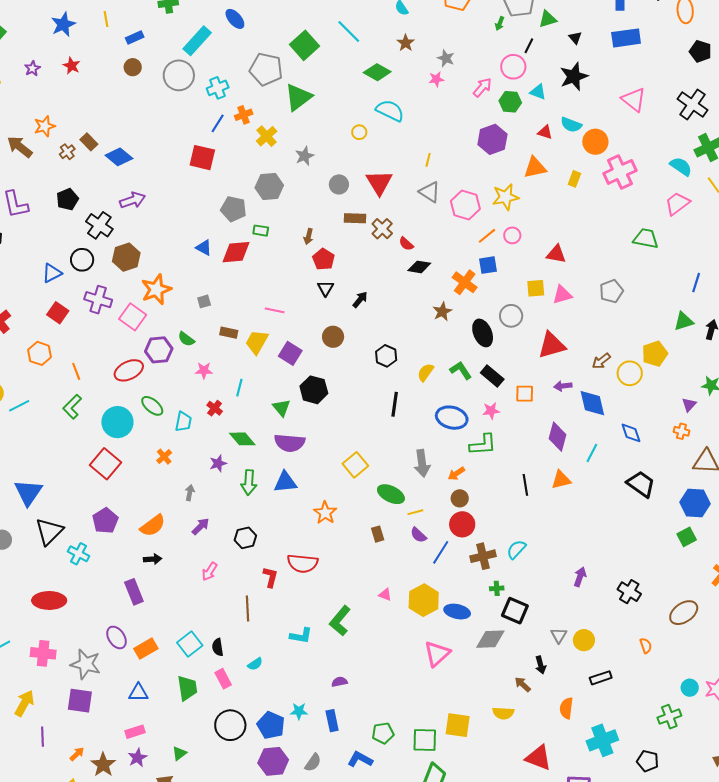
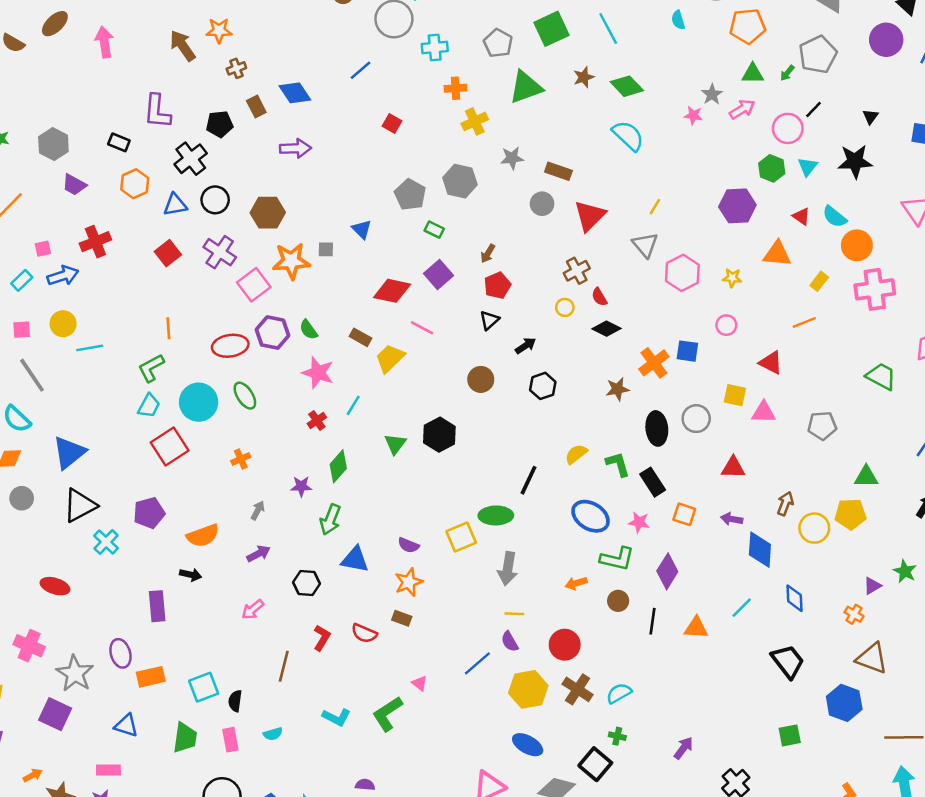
green triangle: (548, 19) -> (753, 74), moved
brown star: (406, 43) -> (584, 77), moved
gray pentagon: (266, 69) -> (498, 43), size x0.7
pink arrow: (482, 87) -> (742, 109), moved
cyan triangle: (538, 92) -> (808, 167), turned 30
blue line: (218, 123) -> (360, 70), moved
yellow circle: (359, 132) -> (565, 307), moved
brown rectangle: (89, 142) -> (256, 107), moved
red square: (202, 158) -> (392, 123), size x0.6
yellow star: (506, 197) -> (732, 278), size x0.6
brown rectangle: (355, 218) -> (558, 171), moved
black cross: (99, 225) -> (191, 159), moved
orange line: (487, 236) -> (804, 322), moved
red diamond: (236, 252) -> (392, 291), moved
gray square: (204, 301) -> (326, 249), moved
green triangle: (684, 321) -> (866, 477), moved
red triangle: (552, 345) -> (733, 467), size x0.7
orange hexagon: (40, 353) -> (135, 184), moved
purple square: (290, 353) -> (438, 274), moved
black hexagon: (386, 356) -> (543, 386), moved
brown arrow: (601, 361) -> (785, 504), turned 132
pink star: (204, 370) -> (318, 373), size x1.5
cyan trapezoid: (183, 422) -> (149, 406), moved
purple diamond: (558, 437) -> (667, 571), moved
green diamond: (242, 439) -> (338, 466), turned 64
purple semicircle: (290, 443) -> (408, 545), moved, size x0.6
gray arrow: (422, 463) -> (508, 569), moved
blue triangle: (285, 482) -> (355, 559), moved
green ellipse: (391, 494) -> (496, 515), moved, turned -44
brown circle: (460, 498) -> (618, 601), moved
brown rectangle: (378, 534) -> (402, 618), moved, turned -70
green square: (687, 537) -> (790, 735), moved
blue line: (441, 552) -> (477, 663), moved
brown cross: (483, 556) -> (578, 689), turned 30
red semicircle: (303, 563) -> (364, 633), size x0.7
green cross: (497, 588) -> (617, 736), moved
pink triangle: (385, 595) -> (420, 683), moved
red ellipse: (49, 600) -> (55, 586), size x0.7
yellow hexagon: (424, 600) -> (528, 689), moved

